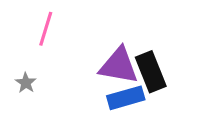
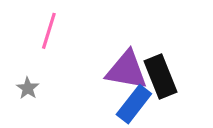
blue rectangle: (126, 98) -> (134, 104), turned -36

